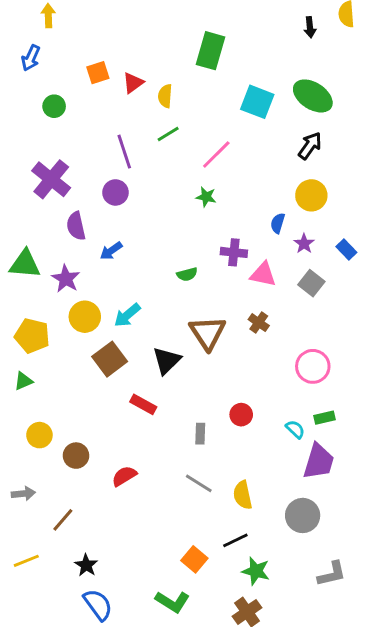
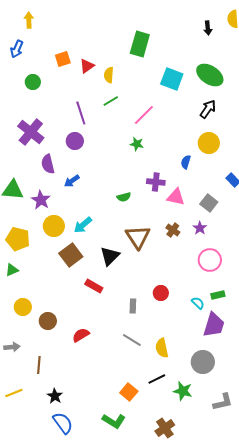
purple star: (304, 244) -> (200, 228), moved
brown line: (63, 520) -> (39, 365), turned -36
green star: (256, 571) -> (183, 391), moved

